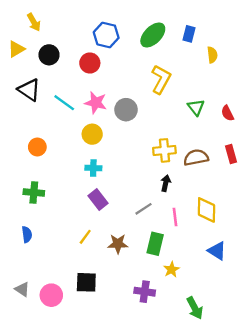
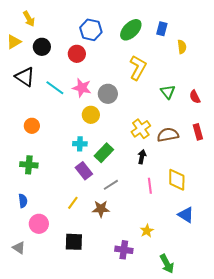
yellow circle: (92, 134) -> (91, 115), moved
yellow cross: (164, 150) -> (141, 129), turned -30
gray line: (143, 209) -> (111, 185), moved
green rectangle: (155, 244) -> (104, 153), moved, turned 30
pink circle: (51, 295) -> (39, 224), moved

